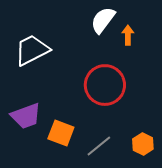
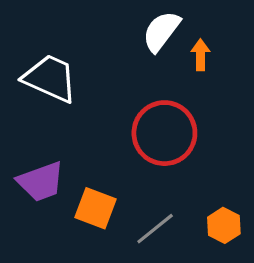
white trapezoid: (32, 50) -> (50, 78), turned 51

